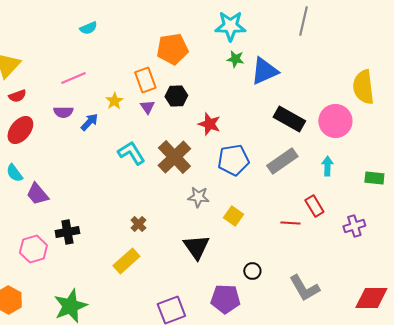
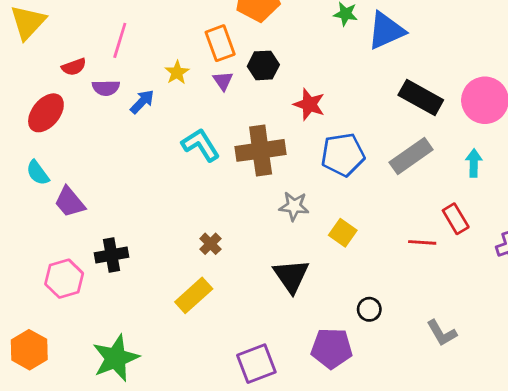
pink line: (73, 78) -> (120, 40), turned -50
red semicircle: (17, 96) -> (74, 67), moved
brown cross: (174, 157) -> (261, 150), turned 36
gray L-shape: (304, 288) -> (442, 333), size x0.7

